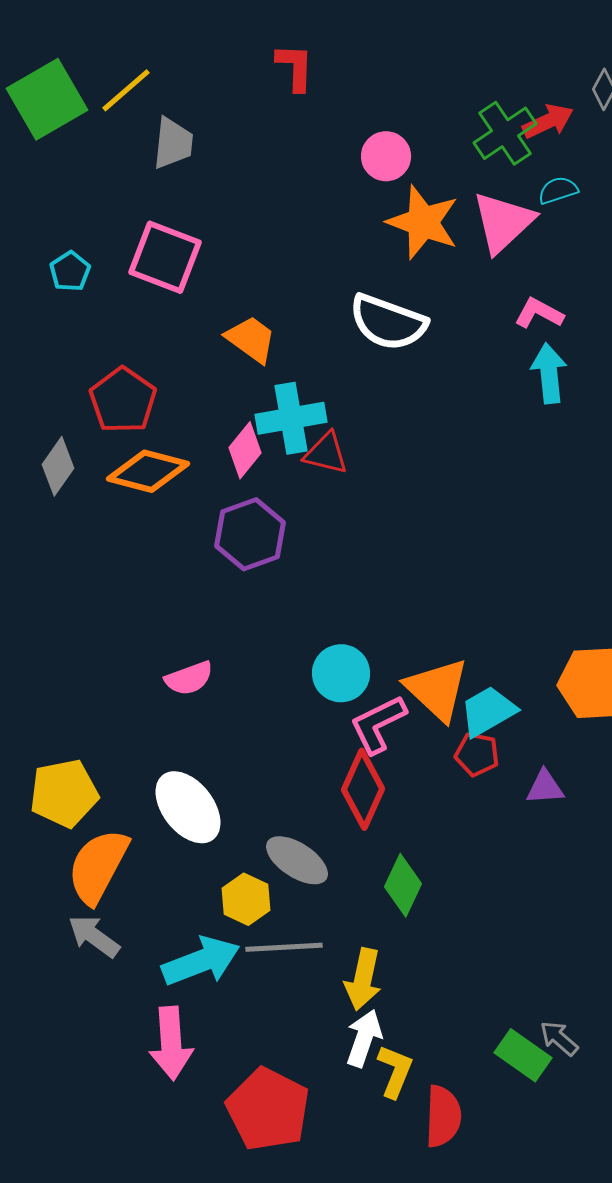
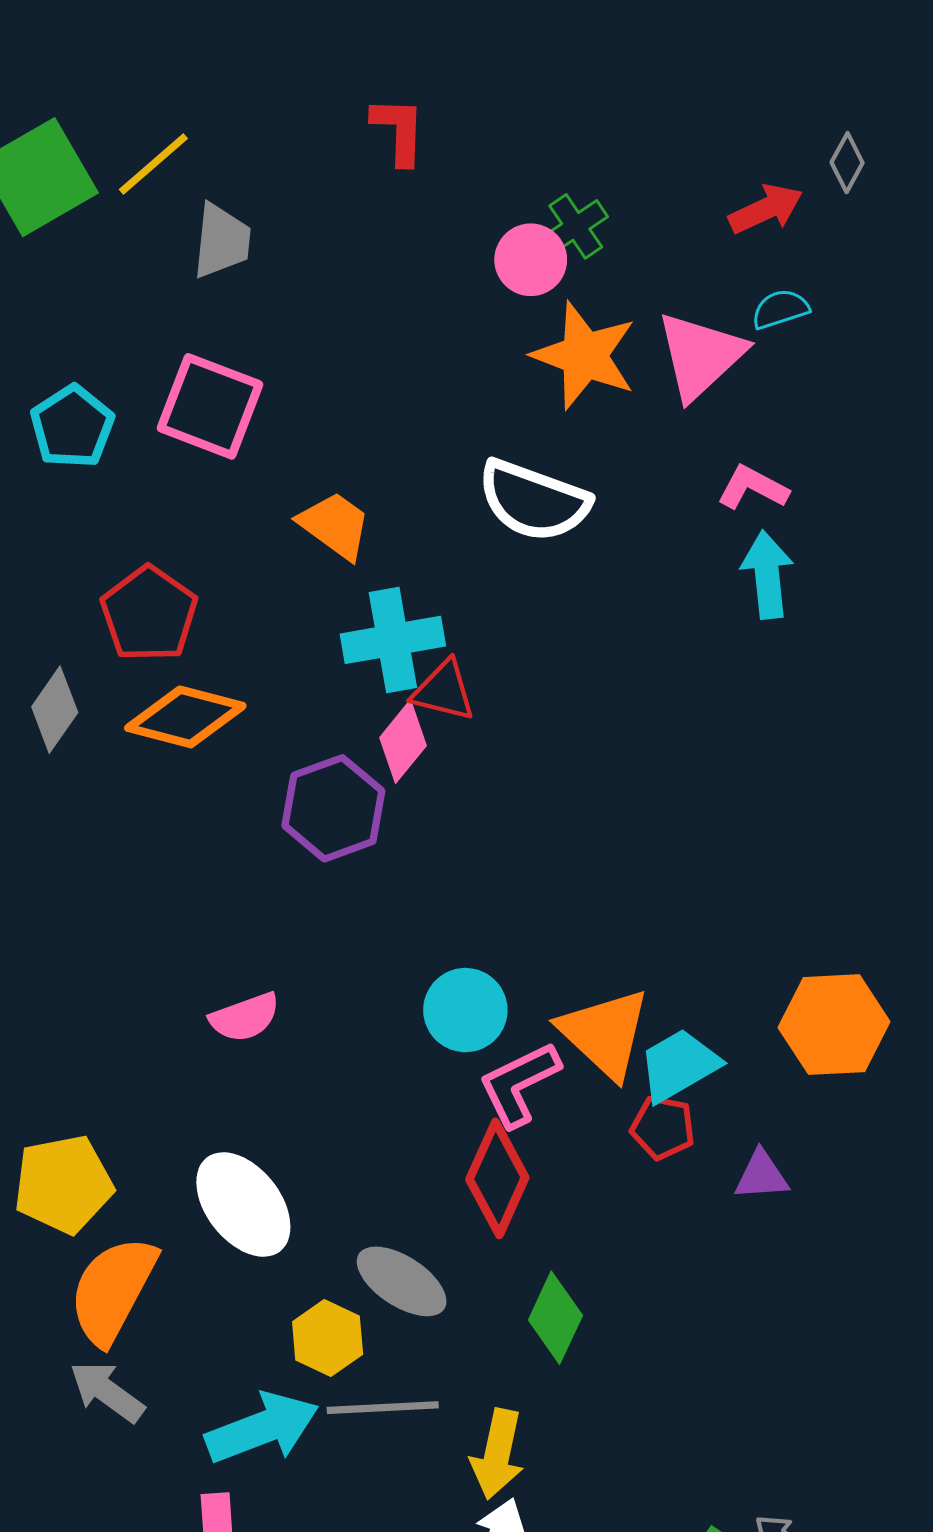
green cross: (505, 133) -> (576, 226), moved, size x0.7
cyan pentagon: (70, 271) -> (72, 427), size x1.4
pink diamond: (245, 450) -> (403, 742), moved

